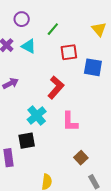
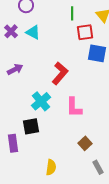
green line: (53, 29) -> (72, 13), moved, turned -40
red square: (69, 52) -> (85, 32), moved

